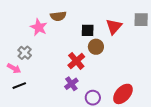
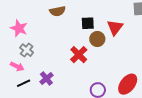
red triangle: (114, 26) -> (115, 27), moved
pink star: (39, 27) -> (19, 28), moved
purple cross: (71, 84) -> (46, 79), moved

